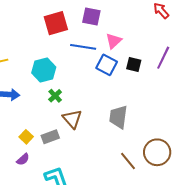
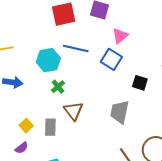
blue line: (83, 47) -> (76, 49), moved
black square: (134, 65) -> (140, 83), moved
gray rectangle: (50, 137) -> (50, 127), turned -72

